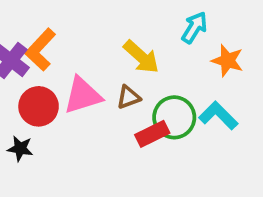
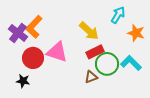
pink triangle: (83, 95) -> (57, 52), turned 35
brown triangle: (128, 97) -> (91, 77), moved
red rectangle: (152, 134) -> (95, 52), moved

